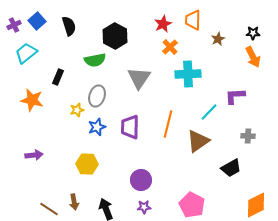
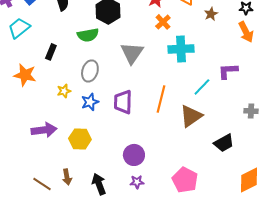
yellow star: (77, 110) -> (64, 91), moved
gray cross: (248, 136) -> (251, 111), moved
purple arrow: (34, 155) -> (44, 130), moved, size x1.4

